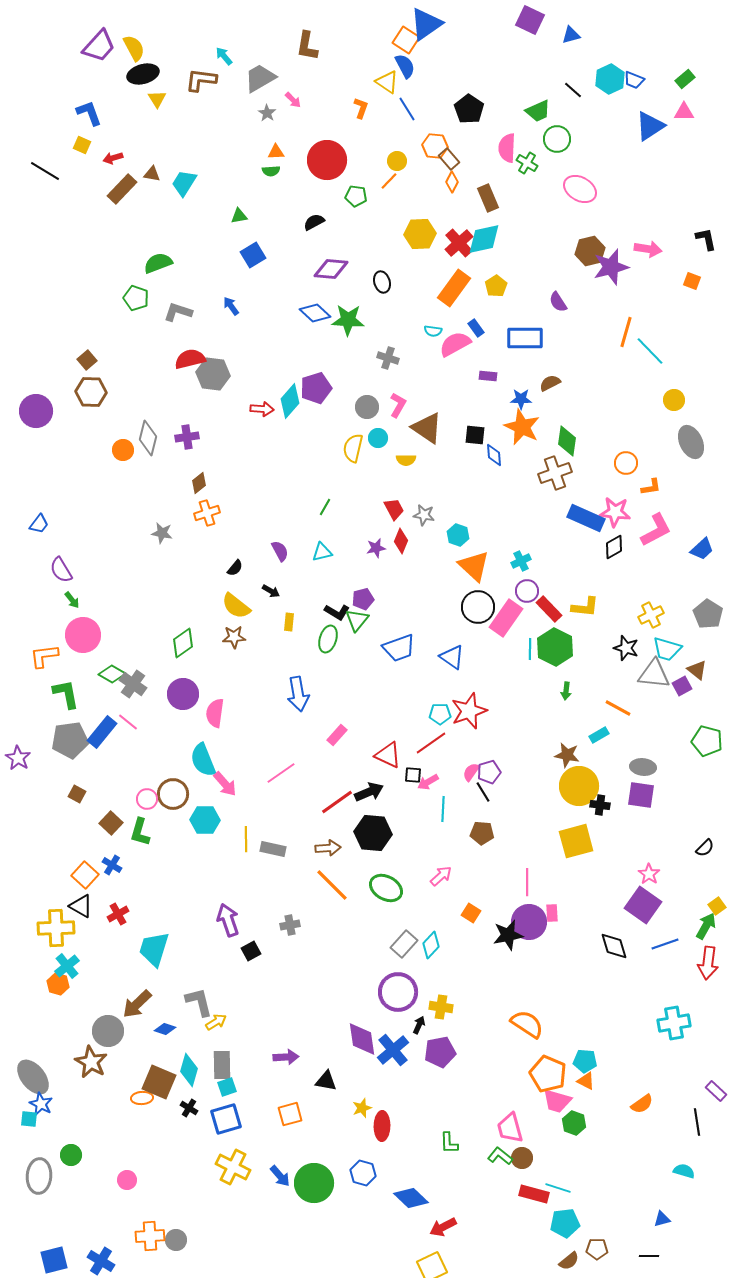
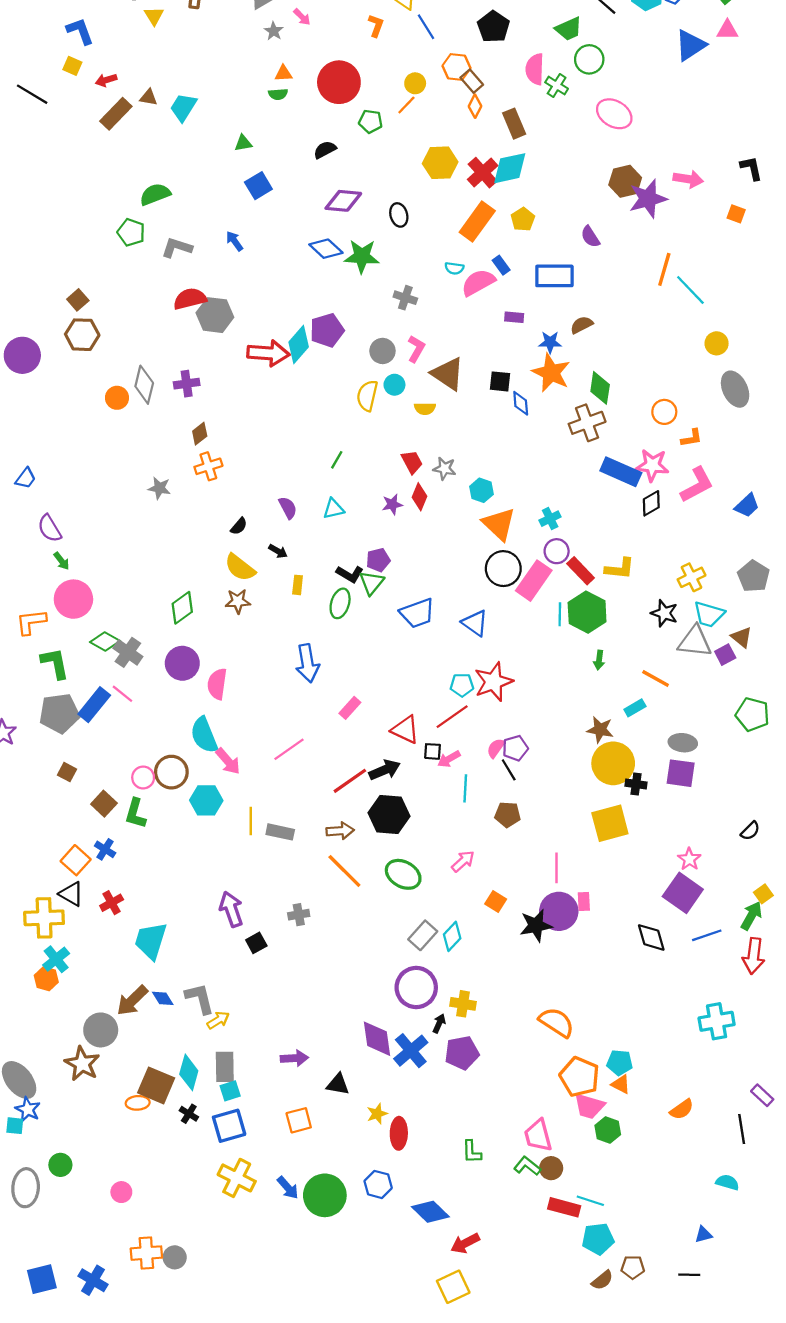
red arrow: (262, 409) -> (268, 353), size x1.6
blue diamond: (165, 1029) -> (163, 998), moved, turned 40

